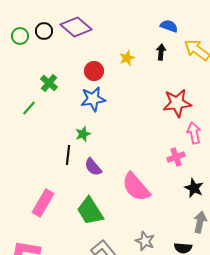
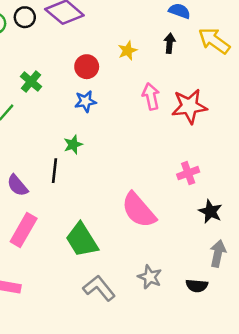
blue star: (93, 99) -> (85, 101), size x0.7
pink arrow: (194, 133) -> (151, 96), moved
purple semicircle: (93, 167) -> (17, 185), moved

